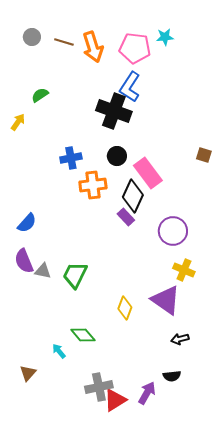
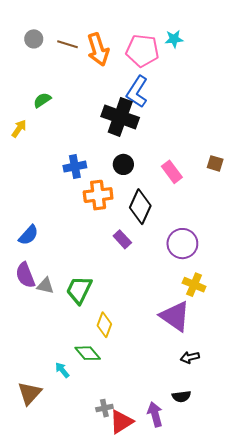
pink rectangle: (148, 173) -> (172, 172), moved, size x0.7
purple rectangle: (126, 217) -> (122, 239), moved
yellow diamond: (125, 308) -> (104, 325), moved
brown triangle: (28, 373) -> (30, 393), size x1.4
gray cross: (99, 387) -> (104, 408), size x0.6
purple arrow: (147, 393) -> (155, 414), turned -45

